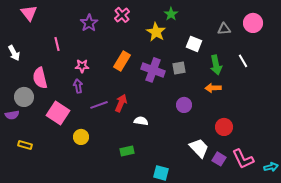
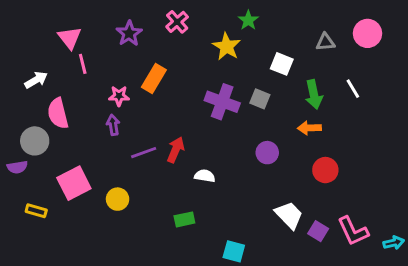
pink triangle: (29, 13) -> (70, 38), moved
white arrow: (14, 53) -> (36, 80), moved, turned -91
orange rectangle: (122, 61) -> (154, 78), moved
gray square: (179, 68) -> (260, 99), turned 32
pink square: (58, 113) -> (74, 183), moved, turned 30
red circle: (224, 127) -> (325, 170), moved

